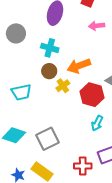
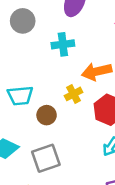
cyan cross: (50, 48) -> (63, 44), turned -30
brown circle: (49, 71) -> (47, 115), moved

